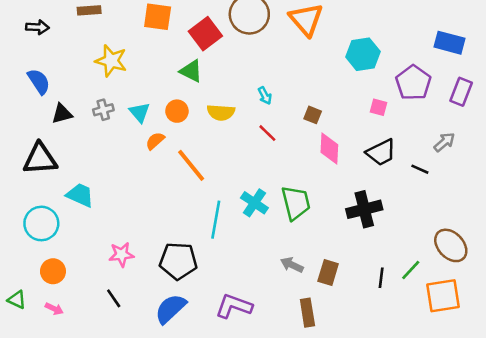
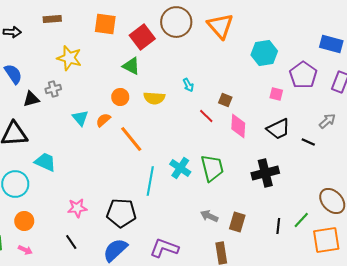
gray cross: (103, 110) -> (53, 89), moved
cyan triangle: (140, 112) -> (80, 118), moved
red line: (267, 133) -> (206, 116), moved

